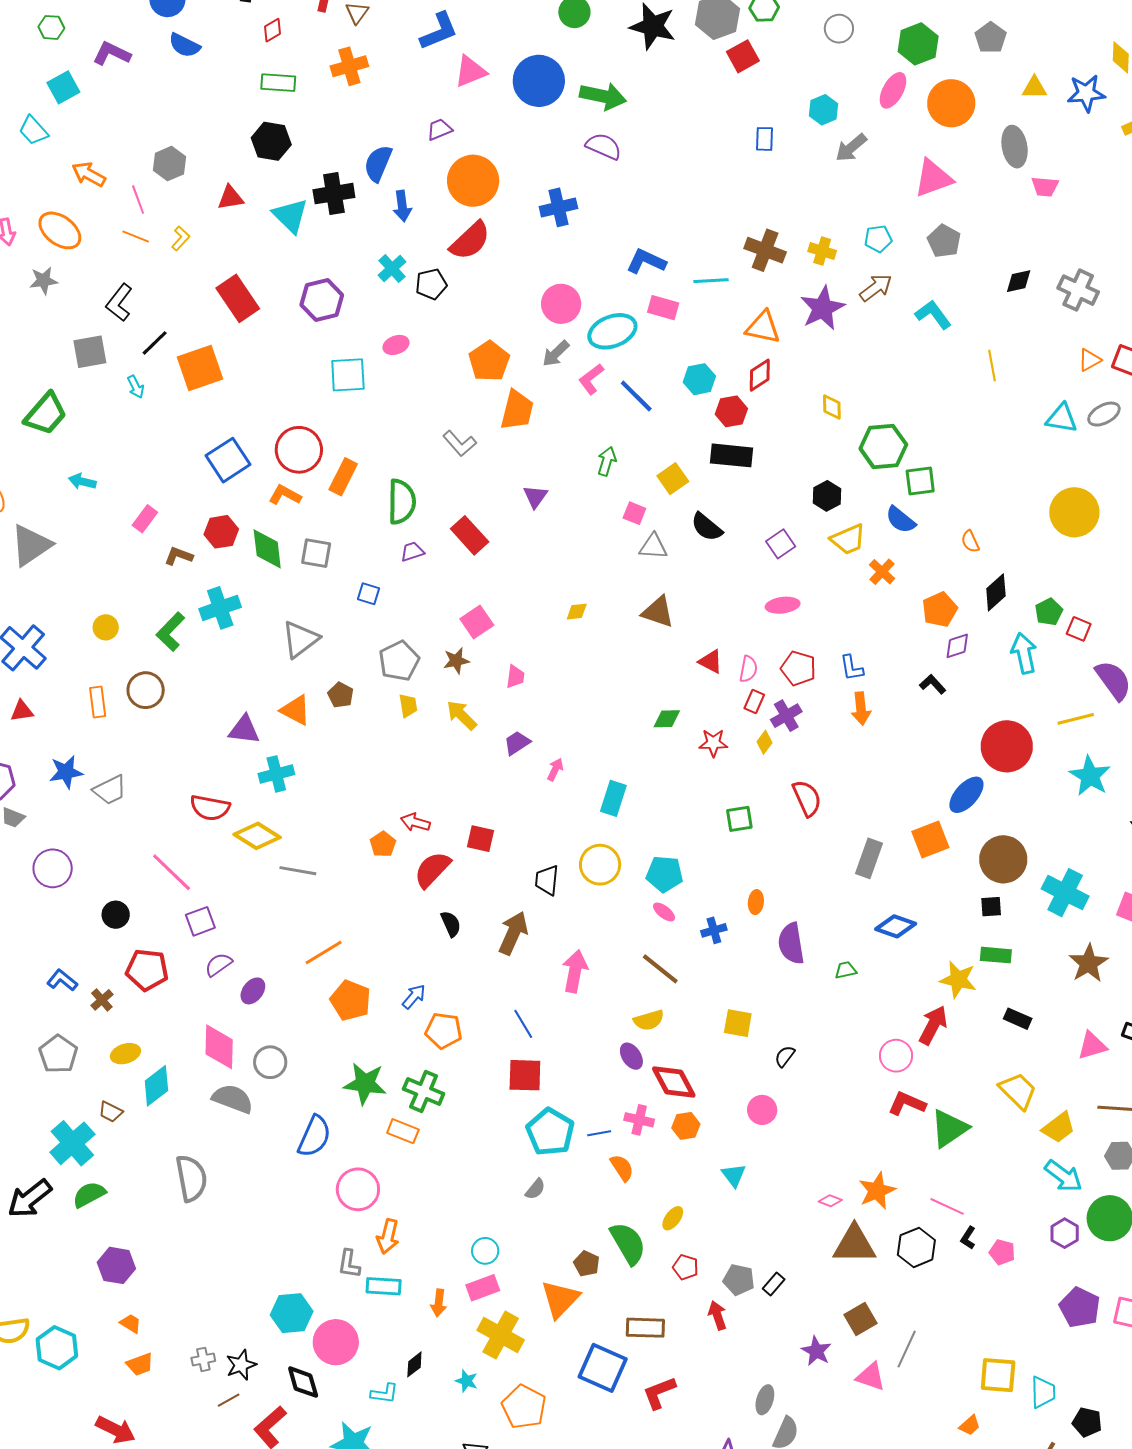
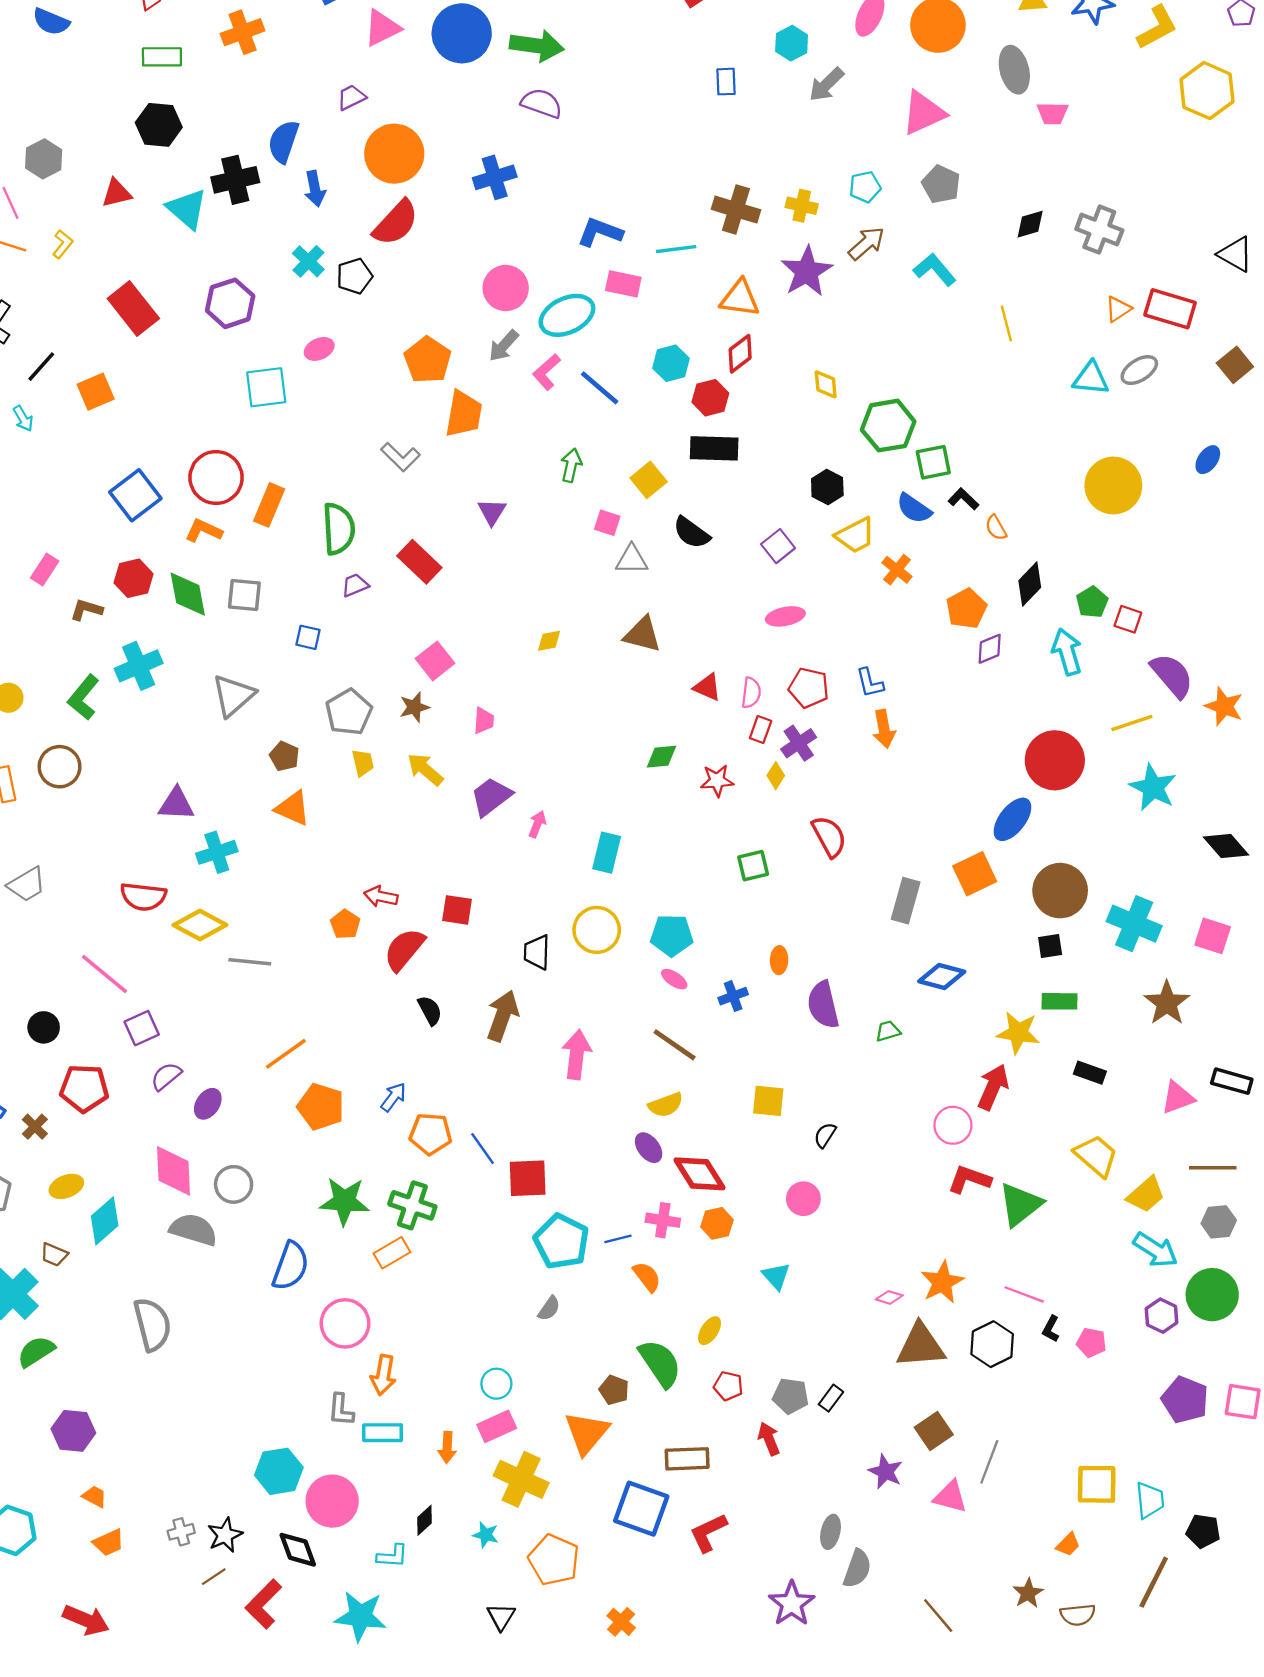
orange square: (200, 368) -> (96, 392), size x0.7
black L-shape: (933, 684) -> (963, 499), moved
orange triangle: (296, 710) -> (293, 808), moved
purple trapezoid: (517, 743) -> (491, 797), size x1.4
blue line: (523, 1024) -> (483, 1148), moved
orange rectangle: (403, 1131) -> (392, 1253), turned -48

